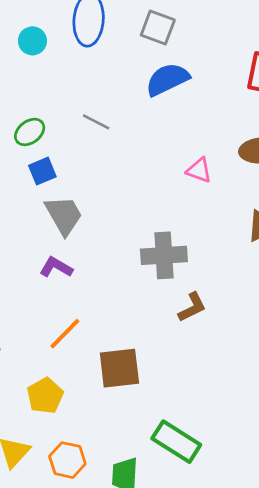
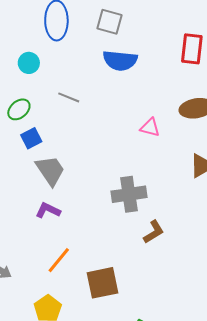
cyan circle: (32, 41) -> (29, 63), moved
blue semicircle: (167, 79) -> (120, 60), turned -144

